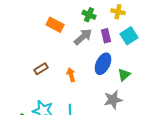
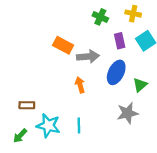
orange rectangle: (55, 25) -> (63, 45), moved
gray arrow: (83, 37) -> (88, 57), moved, turned 36
brown rectangle: (41, 69) -> (27, 105), moved, turned 32

